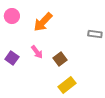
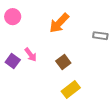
orange arrow: (43, 22) -> (59, 23), moved
pink arrow: (37, 52) -> (31, 55), moved

